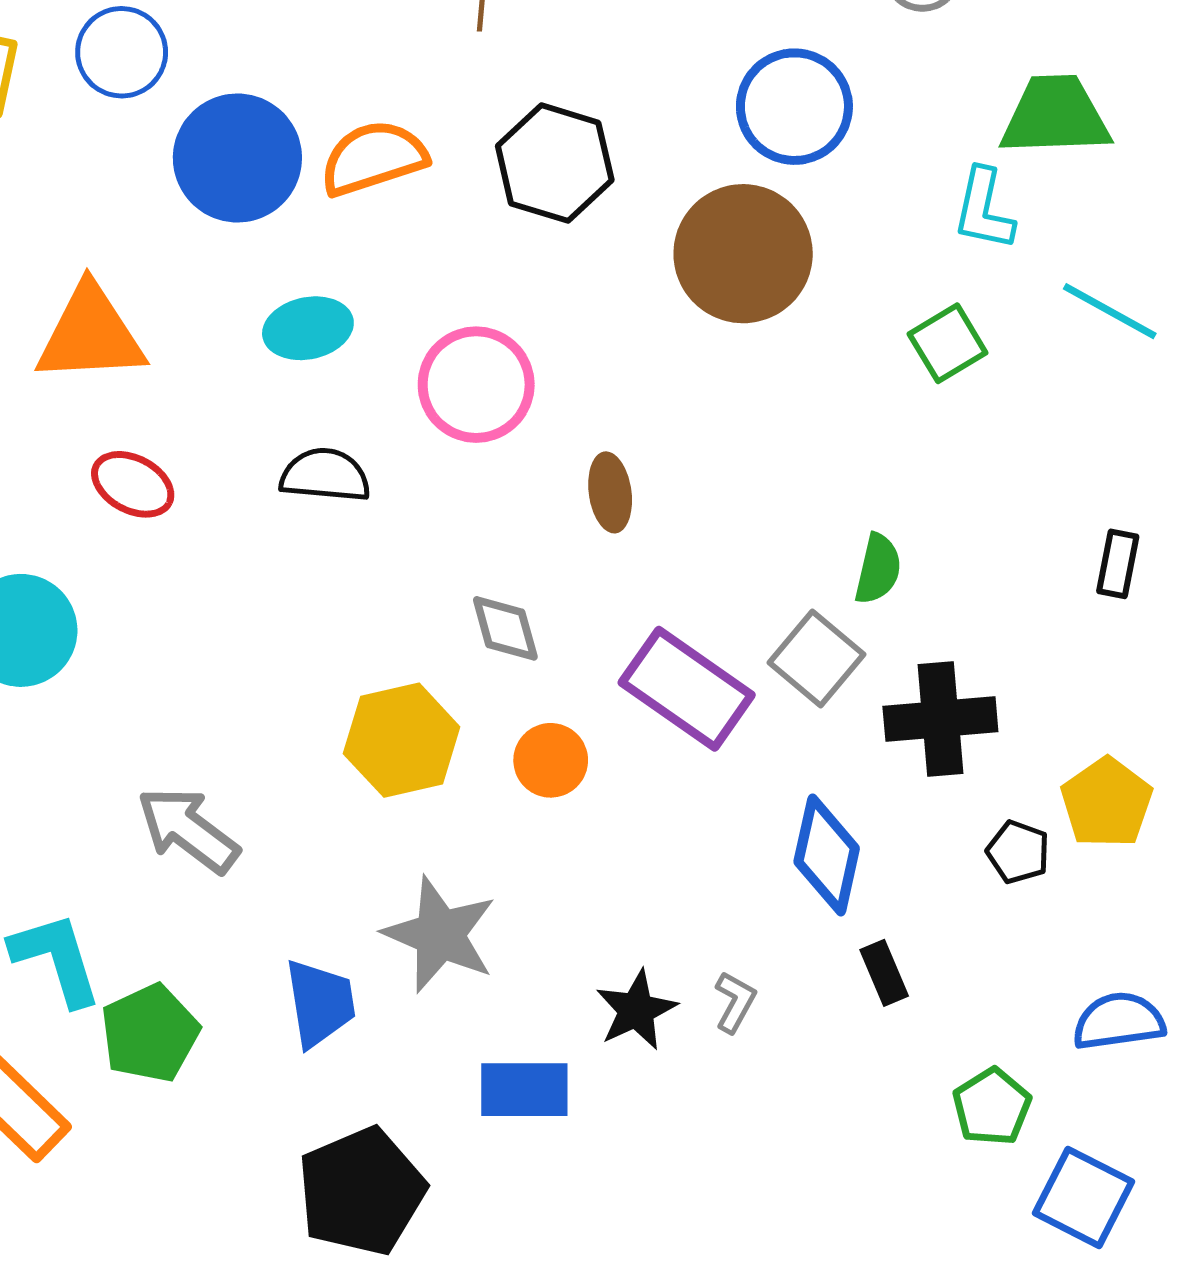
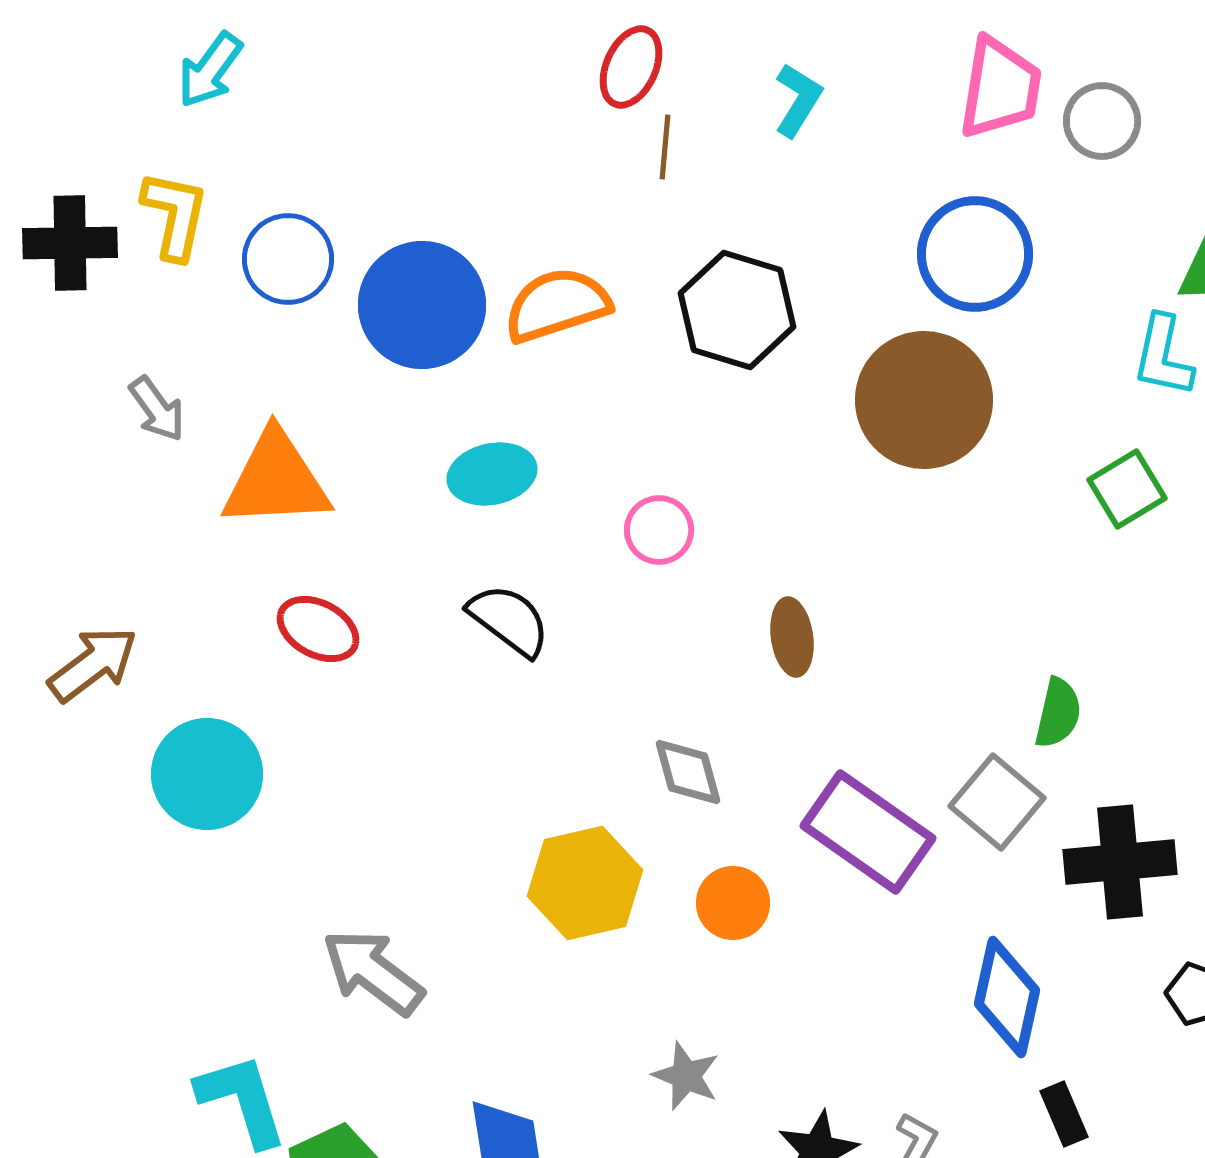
blue circle: (122, 52) -> (288, 259), moved
pink circle: (476, 385) -> (659, 530), size x0.6
black semicircle: (325, 475) -> (509, 620), turned 32
gray star: (440, 935) -> (686, 1076), moved, size x0.6

